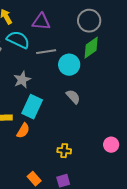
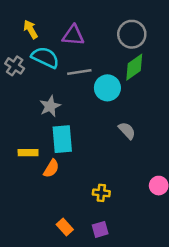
gray semicircle: (73, 97) -> (127, 131), moved
cyan rectangle: (32, 107) -> (62, 139), turned -30

